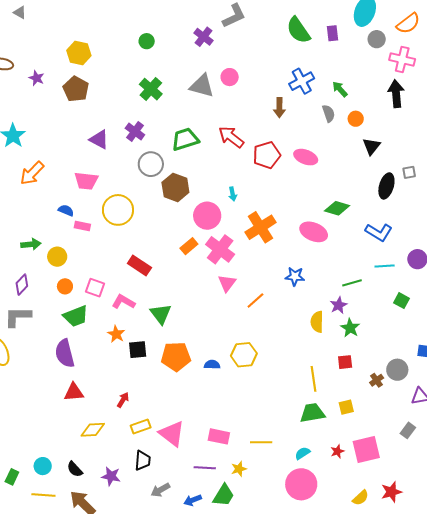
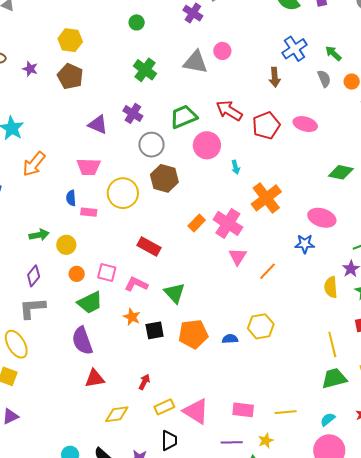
brown hexagon: (175, 187) -> (164, 178), moved
blue semicircle: (66, 210) -> (71, 198), turned -112
pink circle: (207, 216) -> (207, 145), moved
pink ellipse: (314, 232) -> (322, 218), moved

